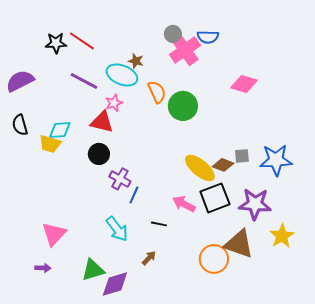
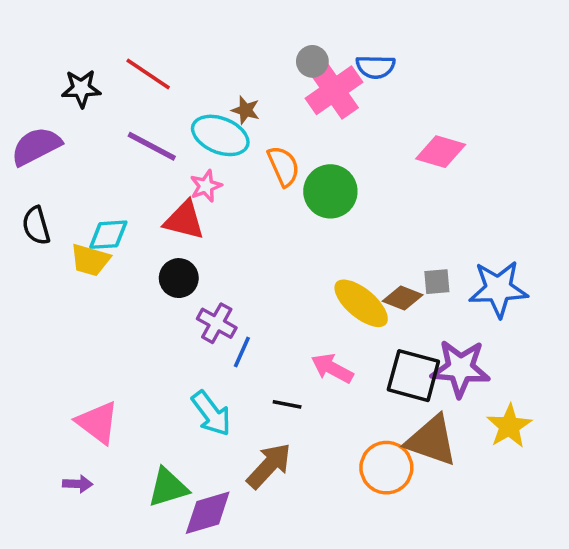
black star: (56, 43) -> (81, 88), moved
black square: (215, 198) -> (413, 376), moved, turned 36
pink triangle: (54, 234) -> (98, 422), turned -36
brown arrow: (149, 258) -> (269, 466), size x1.8

